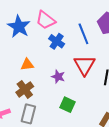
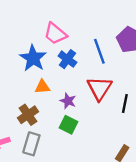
blue star: (19, 27) -> (33, 58), moved
orange triangle: (27, 65) -> (42, 87), moved
green square: (67, 105) -> (68, 125), moved

